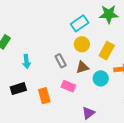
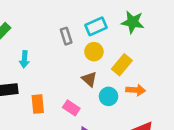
gray rectangle: (61, 61) -> (66, 36), moved
brown triangle: (82, 67) -> (89, 79), turned 48
pink rectangle: (68, 86) -> (71, 108), moved

